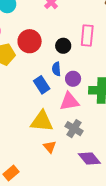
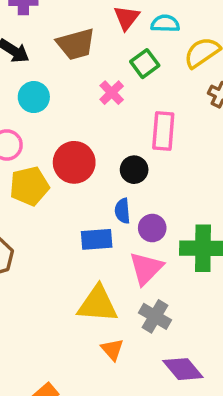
pink rectangle: (87, 35) -> (163, 131), moved
blue rectangle: (42, 85) -> (97, 239), turned -60
pink triangle: (69, 101) -> (146, 268), turned -35

